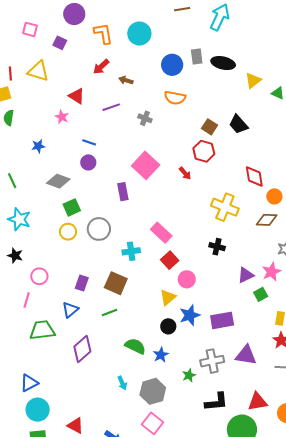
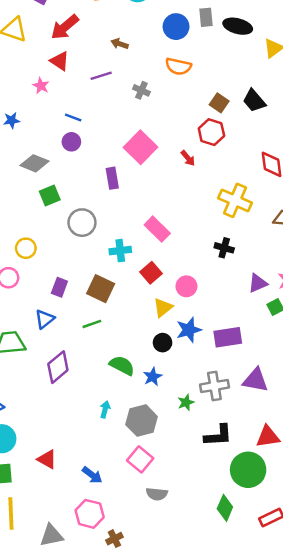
red arrow: (101, 67) -> (65, 27), moved, size x1.4
yellow circle: (68, 232) -> (26, 248), moved
red square: (170, 260) -> (151, 273), moved
cyan arrow: (122, 383) -> (105, 409), turned -144

